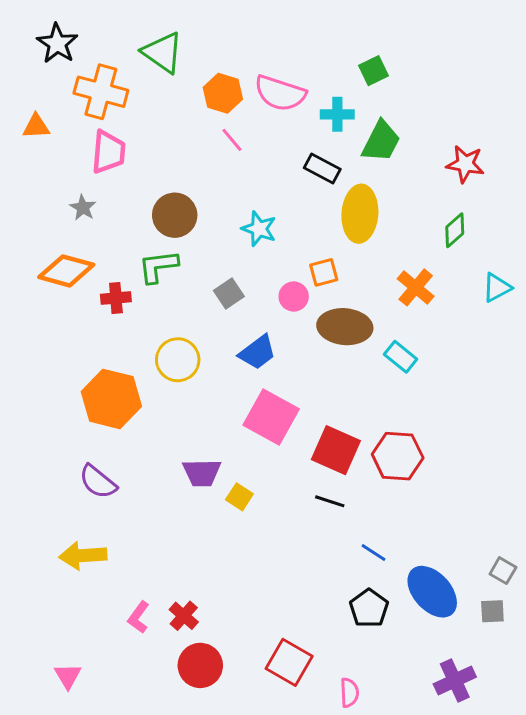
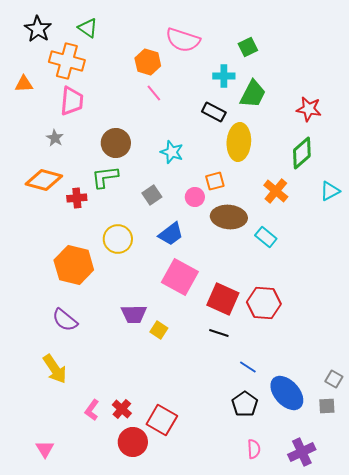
green triangle: (163, 53) -> (88, 28), moved, size x0.7
pink semicircle: (280, 93) -> (183, 40), moved
green diamond: (455, 230) -> (302, 153), size x1.4
yellow arrow: (83, 556) -> (55, 369), turned -120
red square: (289, 662) -> (162, 420), moved
pink semicircle: (349, 693) -> (254, 449), moved

